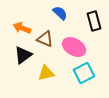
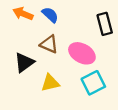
blue semicircle: (60, 13) -> (50, 15), moved
orange arrow: (22, 28) -> (23, 14), moved

